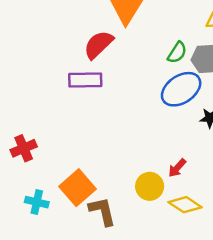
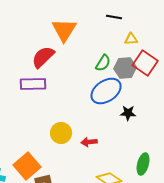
red arrow: (177, 168) -> (89, 142), moved, turned 42
yellow circle: (150, 186) -> (61, 133), moved

